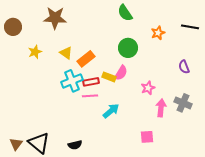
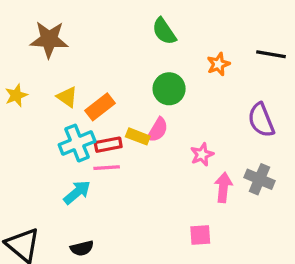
purple semicircle: (184, 67) -> (261, 120), size x1.5
cyan arrow: (111, 111) -> (77, 192), moved

